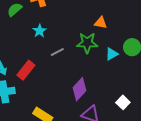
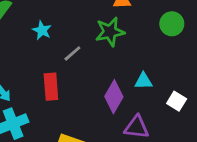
cyan triangle: (112, 54) -> (143, 81), moved, turned 40
red rectangle: (26, 70) -> (51, 87), moved, turned -30

